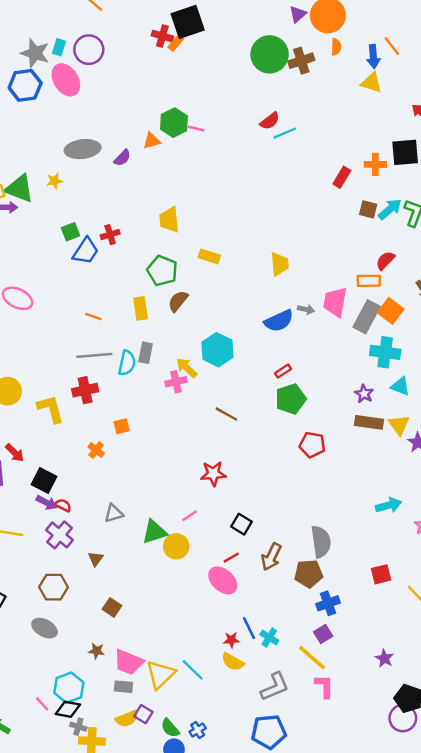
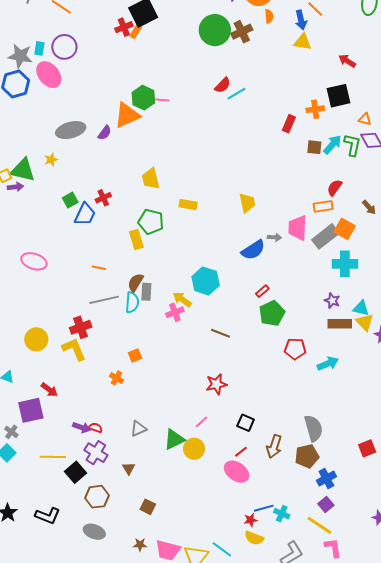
red cross: (162, 36) -> (124, 27), turned -30
orange triangle: (152, 141) -> (127, 115), size x1.8
brown semicircle: (178, 301) -> (136, 282), moved
yellow rectangle: (141, 308) -> (136, 239), moved
gray rectangle: (367, 317) -> (326, 236), turned 32
cyan triangle: (400, 386) -> (361, 308), moved
red cross: (85, 390) -> (81, 327), moved
black square: (44, 480) -> (76, 472), moved, turned 30
cyan arrow: (388, 505) -> (328, 364), moved
blue line: (249, 628) -> (264, 508), turned -72

